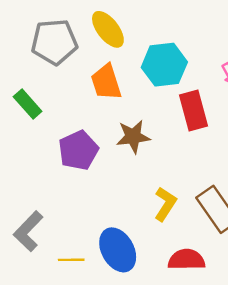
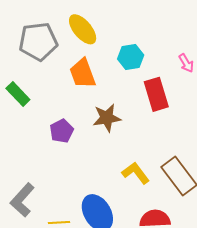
cyan hexagon: (164, 65) -> (131, 57), size x0.7
purple pentagon: (78, 150) -> (62, 131), size x0.7
yellow L-shape: (165, 204) -> (136, 173), turned -68

